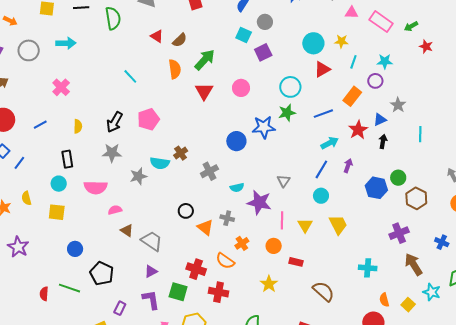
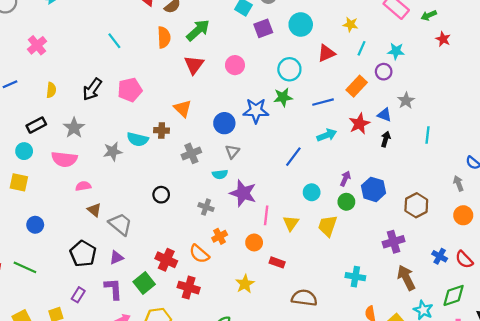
cyan circle: (313, 43) -> (301, 24), moved
blue triangle: (380, 120) -> (384, 115), turned 40
gray star: (112, 153) -> (74, 128), moved, turned 30
brown cross: (181, 153) -> (162, 130), turned 32
black rectangle: (67, 159) -> (36, 125), turned 66
purple arrow: (348, 166) -> (345, 179), moved
blue line: (321, 169) -> (293, 157), moved
green circle: (398, 178) -> (346, 202), moved
gray triangle: (284, 181) -> (232, 152), moved
yellow trapezoid: (338, 225) -> (328, 226), turned -140
orange triangle: (205, 227) -> (183, 108), moved
black pentagon: (102, 273) -> (83, 254), moved
brown semicircle: (323, 291) -> (304, 298), turned -40
green square: (178, 292) -> (144, 283), turned 30

